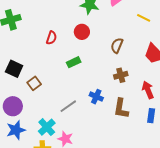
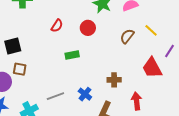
brown semicircle: (117, 46) -> (127, 36), moved
black square: (14, 69) -> (13, 46), turned 36
brown square: (34, 83) -> (20, 69), moved, turned 32

